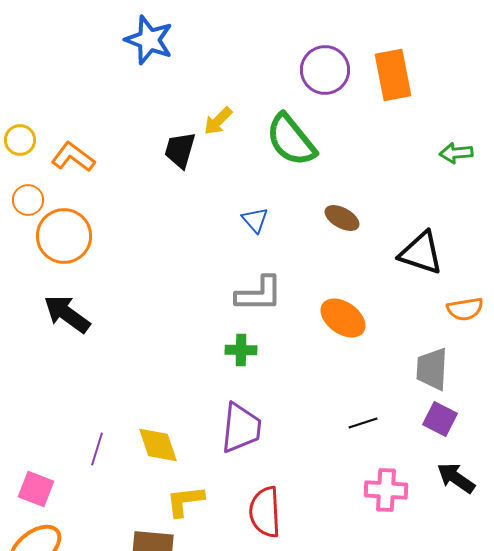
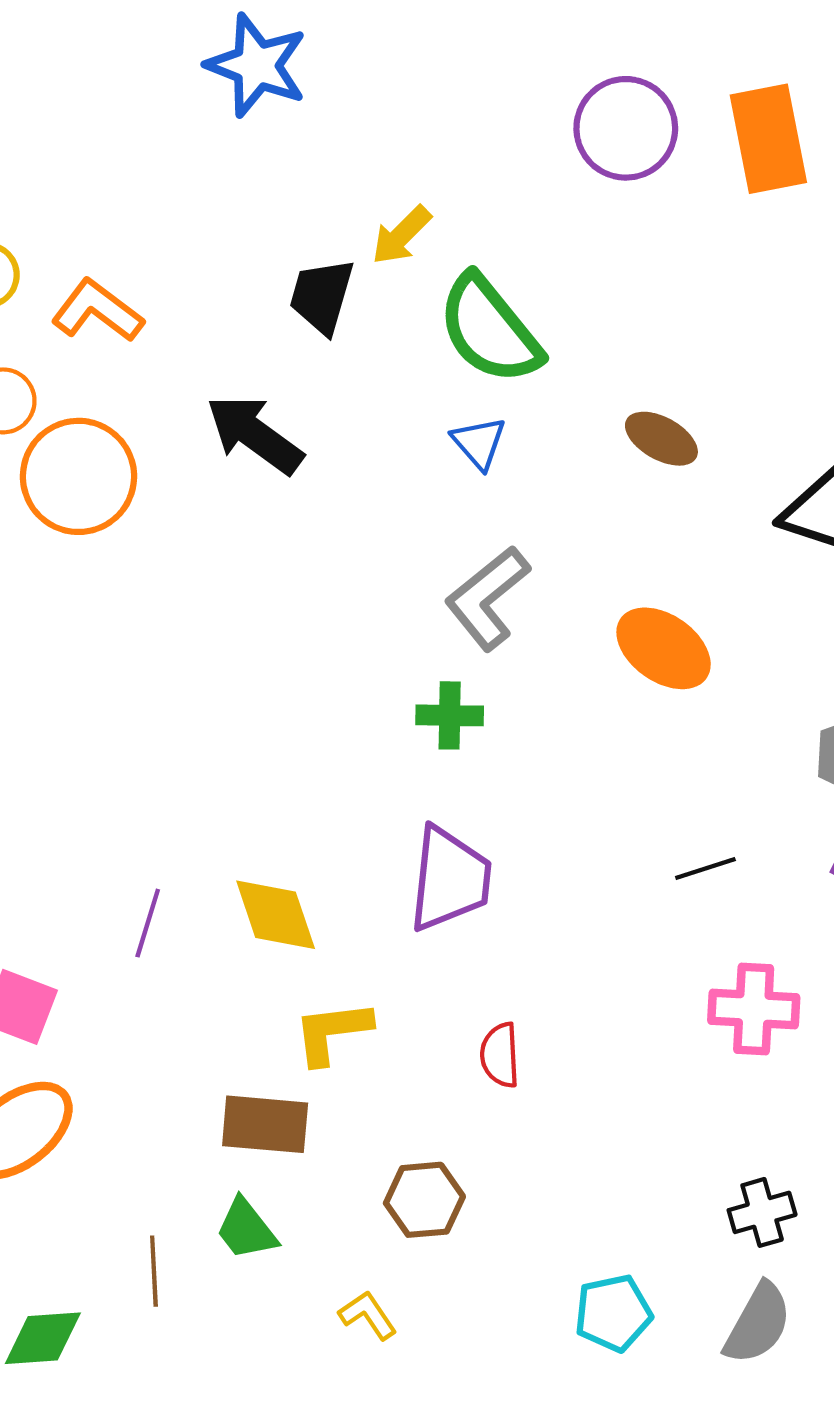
green semicircle: (291, 140) -> (489, 330), moved
gray L-shape: (259, 294) -> (487, 598), turned 141
black arrow: (67, 314) -> (255, 434), moved
red semicircle: (265, 512) -> (500, 1055), size x0.6

